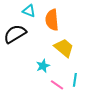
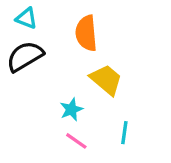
cyan triangle: (29, 11) -> (27, 18), moved
pink line: (57, 85) -> (76, 141), moved

